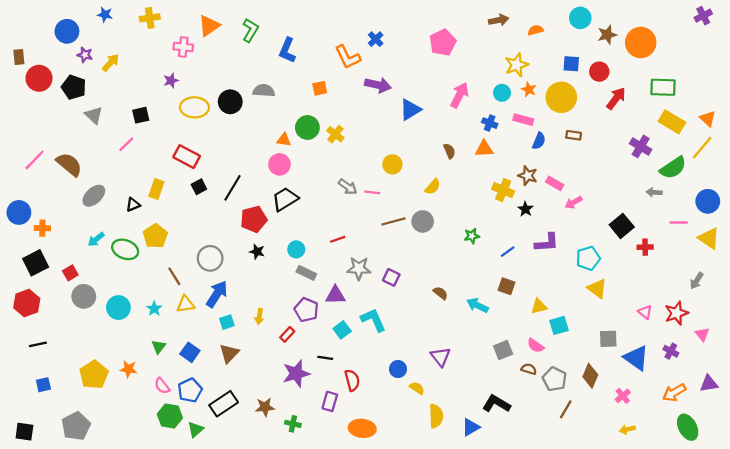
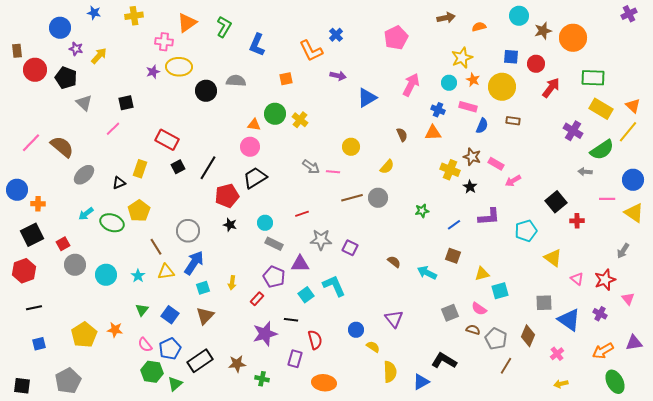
purple arrow: (378, 85) -> (338, 76), size x0.7
yellow ellipse: (194, 107) -> (179, 67), moved
yellow triangle: (597, 289) -> (553, 258), moved

